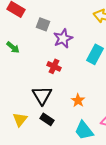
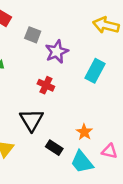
orange star: (78, 100) -> (84, 132), moved
black rectangle: (47, 119) -> (54, 148), moved

